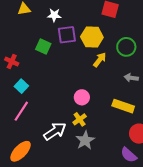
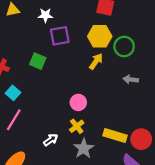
yellow hexagon: (92, 37) -> (100, 36), moved
green square: (43, 46) -> (38, 61), moved
yellow rectangle: (123, 106) -> (115, 136), moved
white arrow: (55, 131) -> (51, 140), size x0.6

